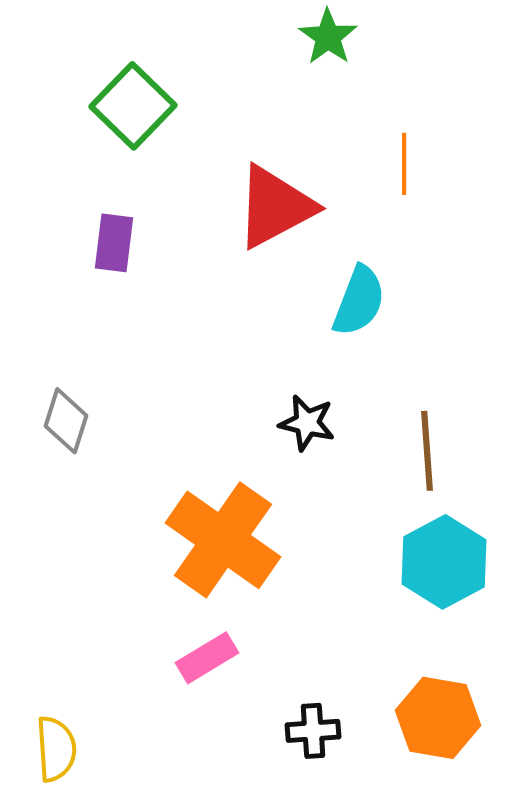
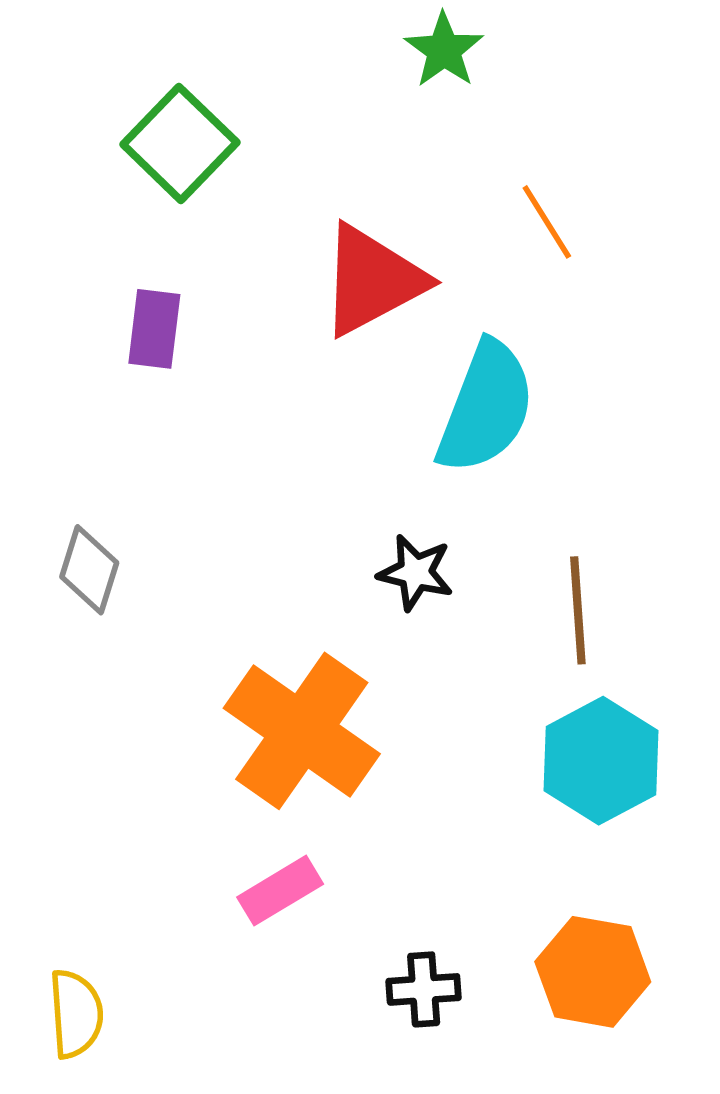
orange line: (404, 164) -> (547, 222), turned -32
cyan semicircle: (359, 301) -> (486, 407), size x1.4

